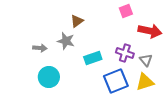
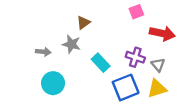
cyan rectangle: (93, 58) -> (101, 63), turned 66

